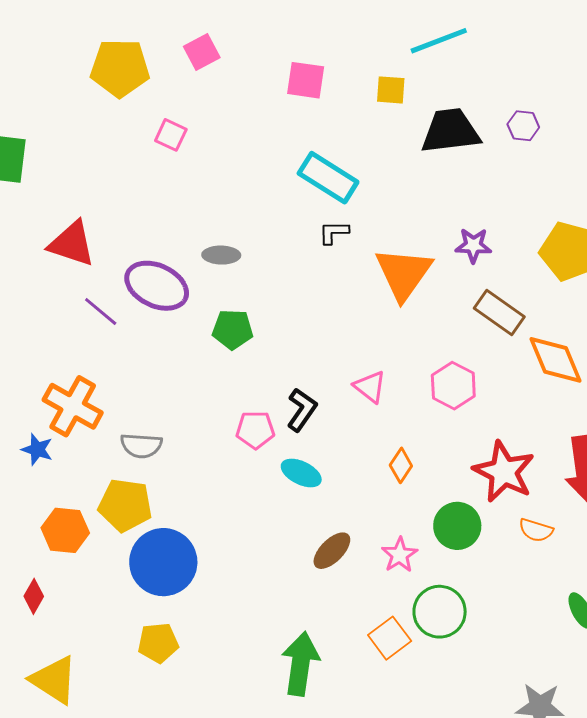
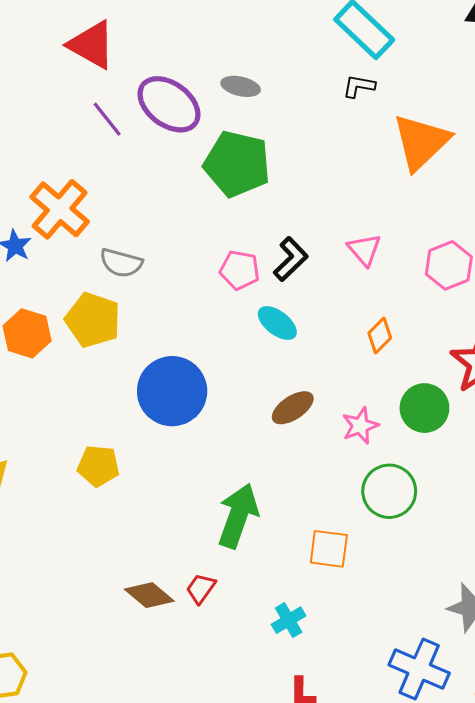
green pentagon: (233, 329) -> (237, 164), size x1.6
blue circle: (163, 562) -> (172, 391), moved
orange square: (390, 638) -> (329, 549), moved, turned 33

